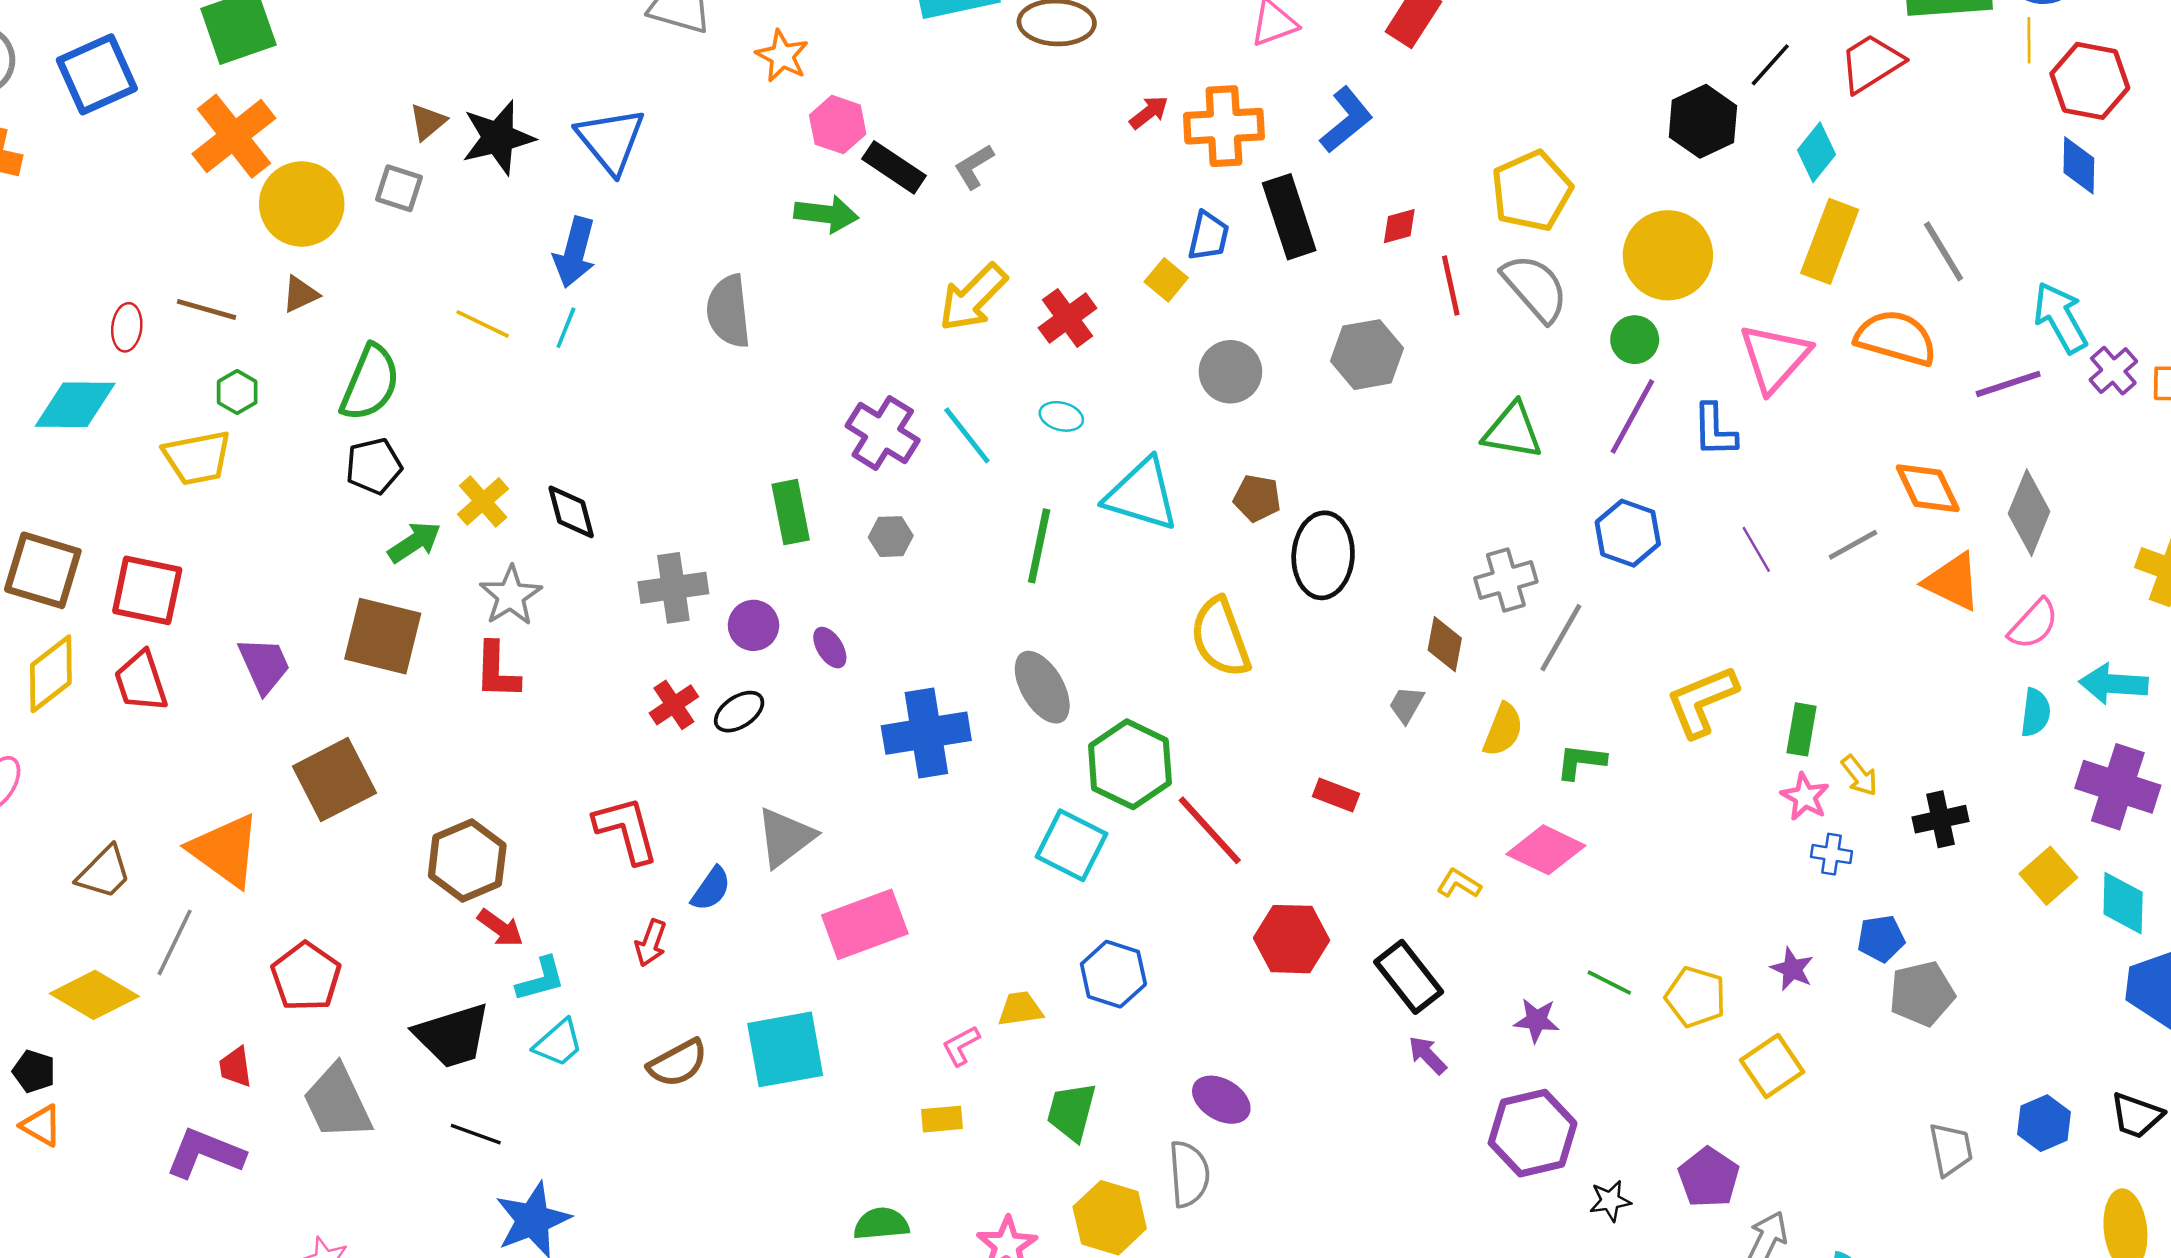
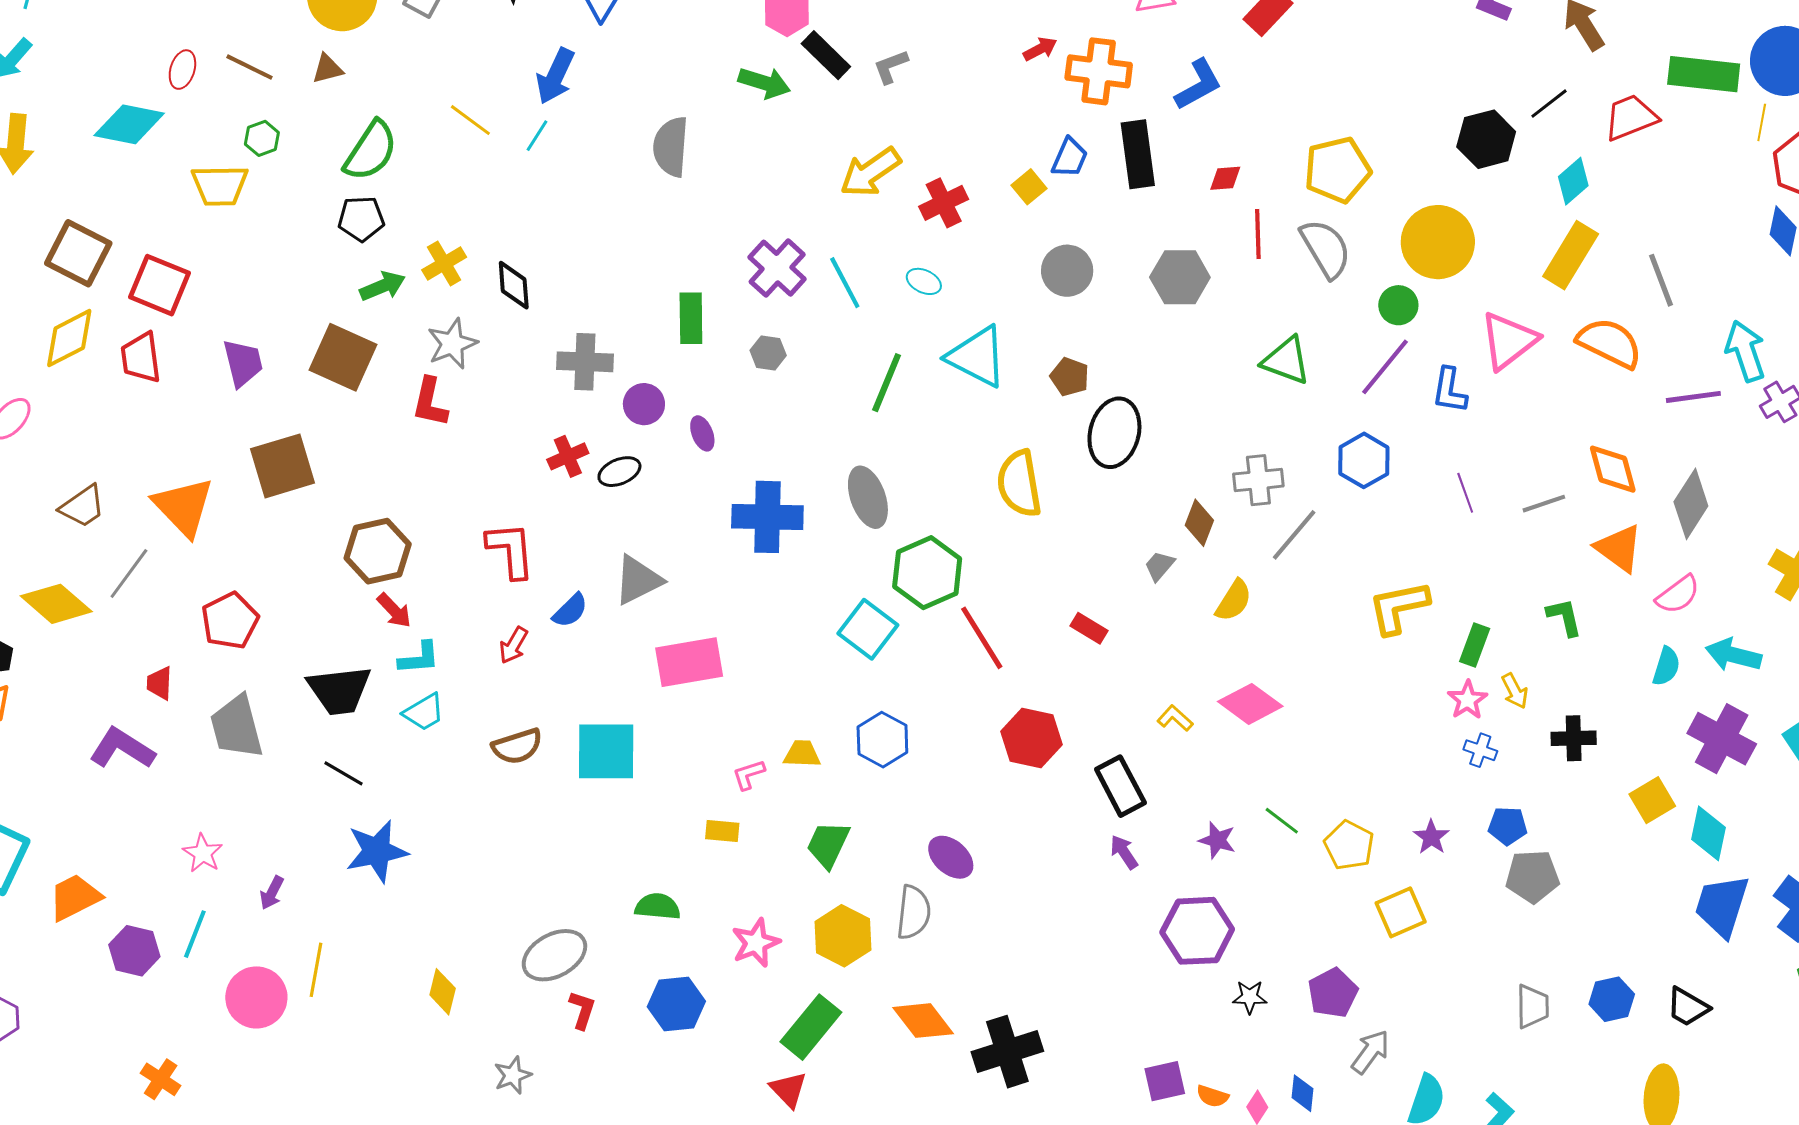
green L-shape: (1581, 761) -> (1564, 617), moved, turned 60

